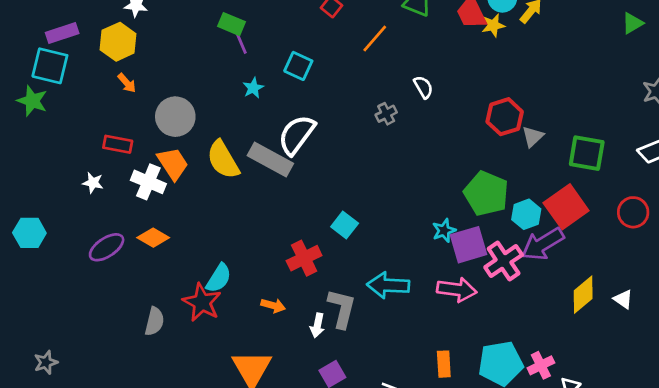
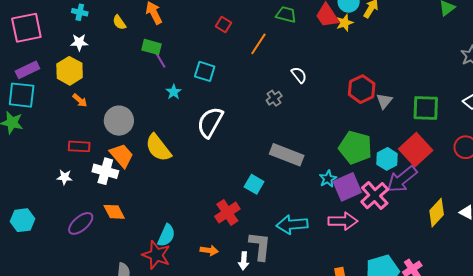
gray rectangle: (270, 160) -> (287, 155), moved
orange diamond: (153, 238) -> (114, 212), turned 40

